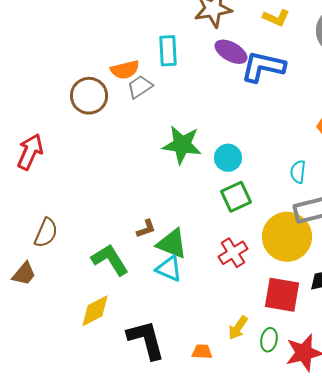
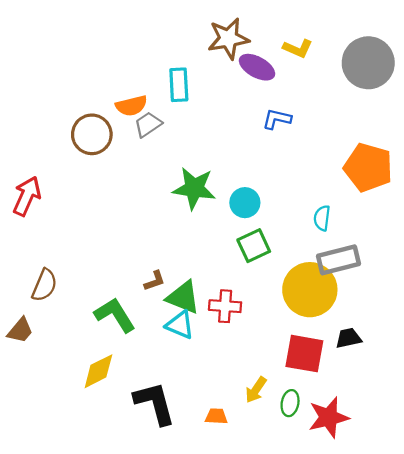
purple ellipse: (231, 52) -> (257, 67), moved
blue L-shape: (263, 67) -> (277, 119), moved, size x0.6
red cross: (233, 253) -> (225, 306), moved, turned 36

